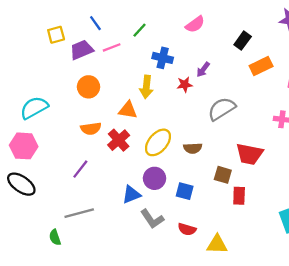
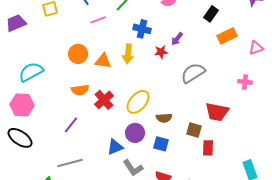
purple trapezoid: (82, 50) -> (16, 23), moved
orange triangle: (128, 110) -> (103, 61), moved
brown semicircle: (193, 148) -> (164, 118), moved

